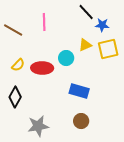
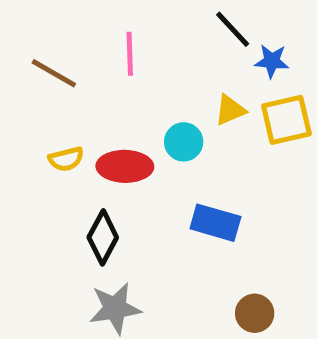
yellow semicircle: (18, 65) -> (66, 159), turned 32
black diamond: (15, 97) -> (103, 237), moved
brown circle: (81, 121) -> (255, 313), moved

